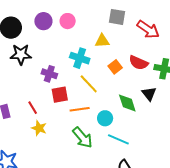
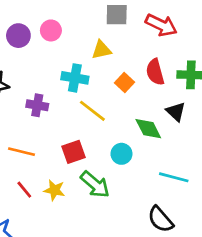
red semicircle: (139, 63) -> (155, 72), turned 60
red square: (60, 95) -> (73, 152), moved
red line: (33, 108) -> (24, 190), moved
orange line: (80, 109) -> (21, 152), moved, turned 30
yellow star: (39, 128) -> (54, 190), moved
cyan line: (118, 139) -> (174, 177), moved

